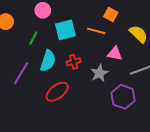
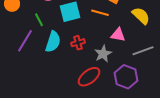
green line: (33, 38) -> (39, 20), turned -56
purple line: (21, 73) -> (25, 41), moved
red ellipse: (57, 92) -> (89, 77), moved

